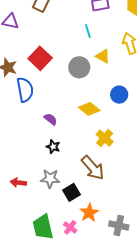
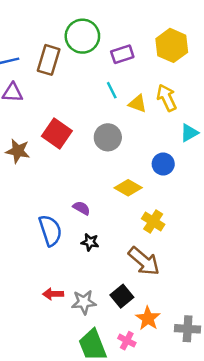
yellow triangle: (103, 56) -> (138, 104), moved
blue semicircle: (25, 90) -> (50, 230), moved
gray star: (50, 179) -> (84, 302), moved

